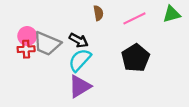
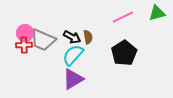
brown semicircle: (98, 13) -> (88, 37), moved

